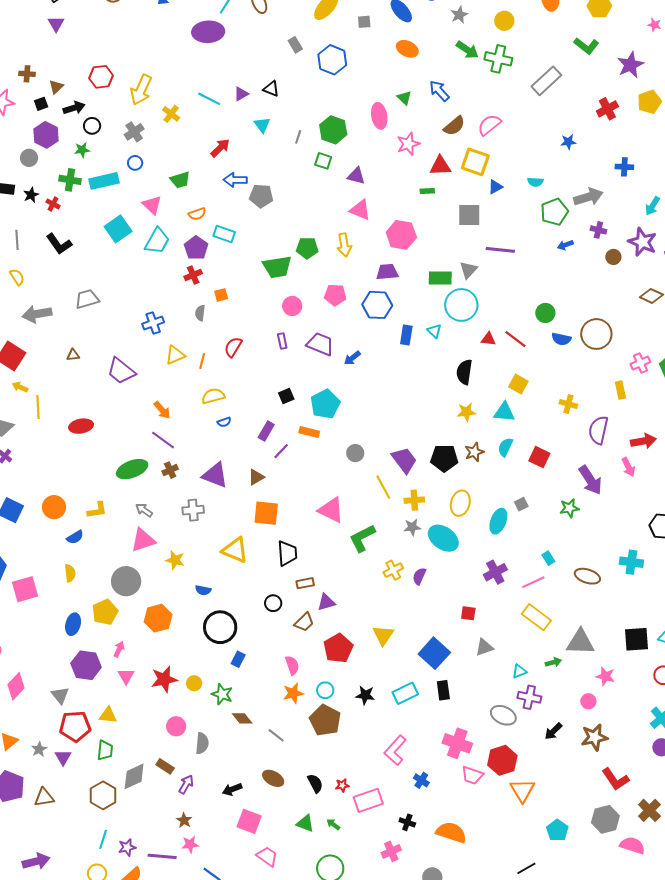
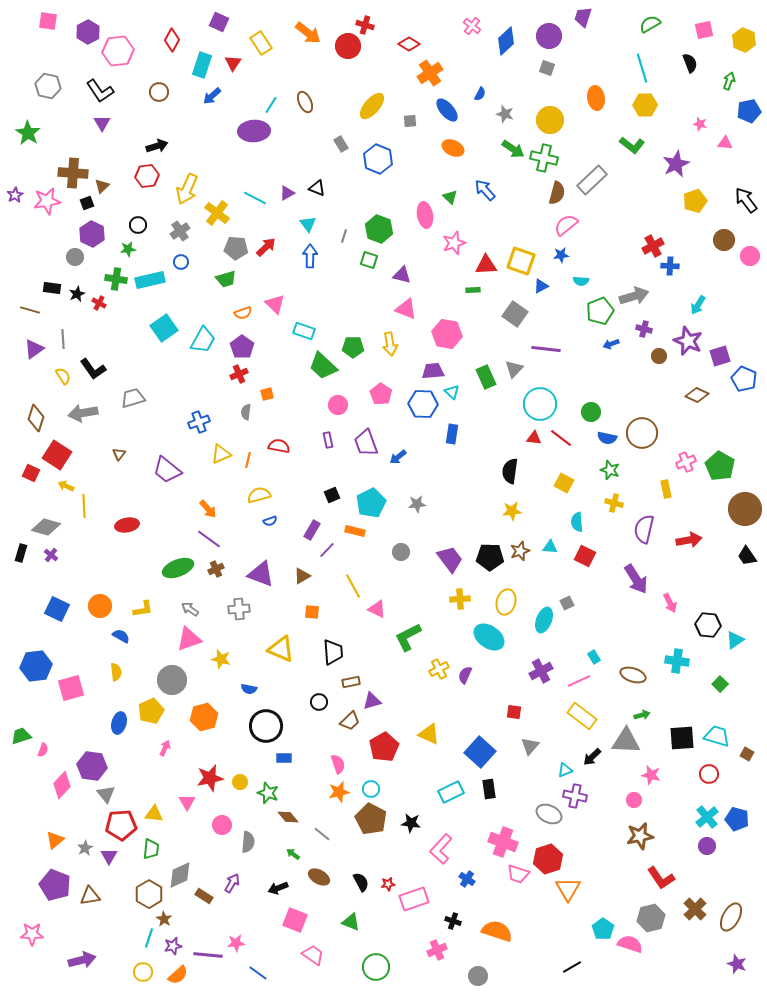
gray star: (459, 15) -> (505, 114), turned -30
yellow circle: (504, 21) -> (550, 120), size x1.4
brown cross: (27, 74) -> (73, 173), size x1.8
black arrow: (74, 108) -> (157, 146), moved
red cross: (607, 109) -> (653, 246), moved
yellow cross: (171, 114) -> (217, 213), size x1.4
pink semicircle: (489, 125) -> (566, 225), moved
brown semicircle: (454, 126) -> (557, 193), moved, turned -35
blue star: (568, 142) -> (561, 255), moved
blue arrow: (235, 180) -> (310, 256), moved, turned 90
gray pentagon: (261, 196) -> (236, 248), moved
pink triangle: (152, 205) -> (275, 304), moved
gray square: (469, 215) -> (515, 314), turned 35
cyan rectangle: (224, 234) -> (304, 331), moved
black L-shape: (59, 244) -> (93, 369), moved
green trapezoid: (277, 267) -> (323, 366), turned 52
green rectangle: (440, 278) -> (486, 377), turned 65
pink pentagon: (335, 295) -> (381, 394), turned 30
cyan circle: (461, 305) -> (540, 404), moved
cyan triangle: (434, 331) -> (452, 392), moved
purple trapezoid: (320, 344) -> (366, 443), turned -132
red semicircle: (233, 347) -> (279, 446), turned 70
brown triangle: (73, 355) -> (119, 454), turned -48
cyan triangle: (504, 412) -> (550, 547), moved, size x0.7
cyan semicircle: (505, 447) -> (577, 522), moved, turned -30
pink arrow: (628, 467) -> (670, 603), moved
yellow line: (383, 487) -> (353, 586), moved
green star: (569, 508) -> (610, 470), moved, turned 30
pink triangle: (331, 510) -> (377, 609), size x0.7
orange square: (266, 513) -> (312, 612), size x0.6
gray star: (412, 527) -> (417, 504), moved
blue semicircle: (75, 537) -> (121, 636), turned -120
yellow triangle: (383, 635) -> (429, 734), turned -40
gray triangle: (484, 647) -> (530, 746), turned -30
blue rectangle: (238, 659) -> (284, 758), turned 63
green arrow: (553, 662) -> (642, 715), moved
purple hexagon: (86, 665) -> (92, 766), moved
pink triangle: (126, 676) -> (187, 802), moved
black star: (365, 695) -> (411, 823), moved
black arrow: (553, 731) -> (592, 757), moved
brown rectangle: (165, 766) -> (204, 896), moved
brown star: (184, 820) -> (164, 919), moved
green arrow: (333, 824) -> (293, 854), moved
pink semicircle: (632, 845) -> (630, 944), moved

